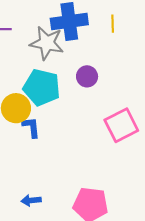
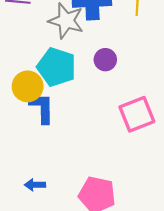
blue L-shape: (31, 127) -> (42, 108), size x1.4

